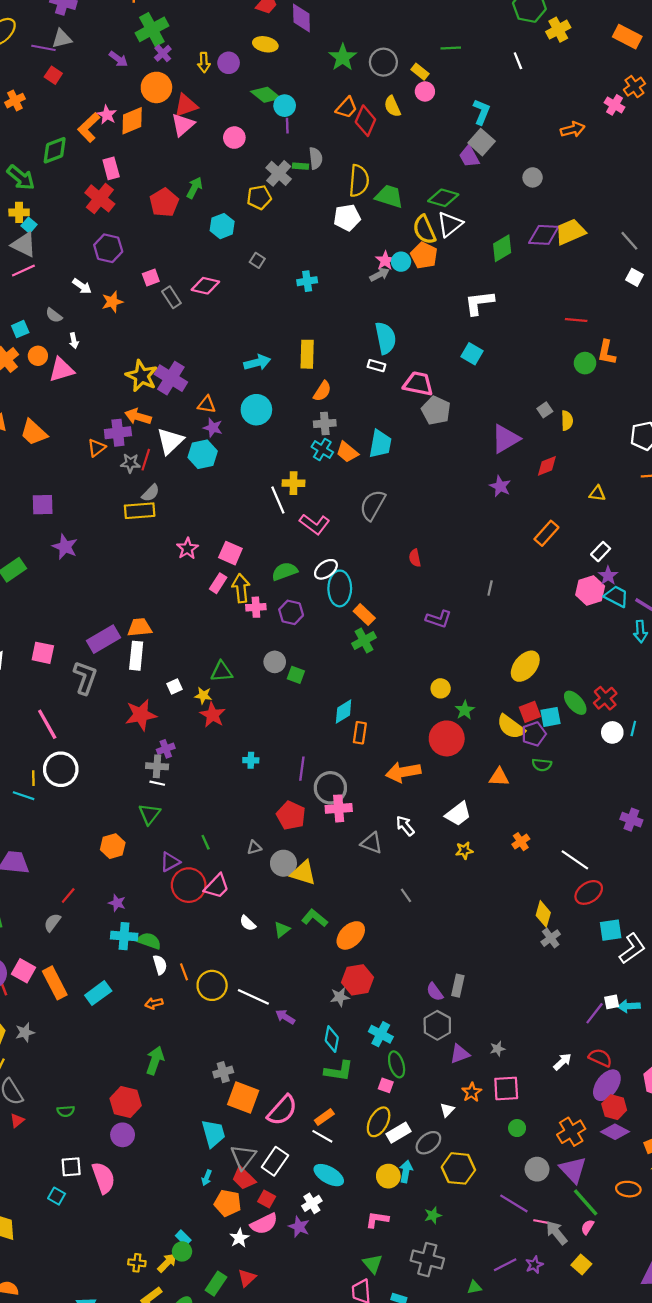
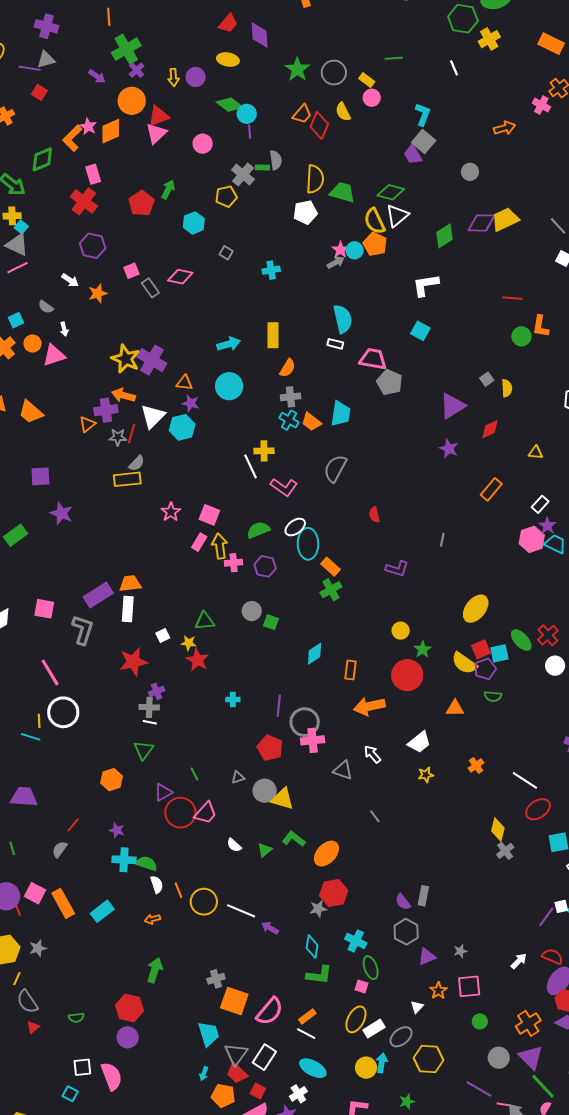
orange rectangle: (360, 733) -> (350, 670), moved

